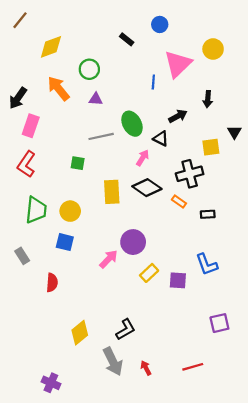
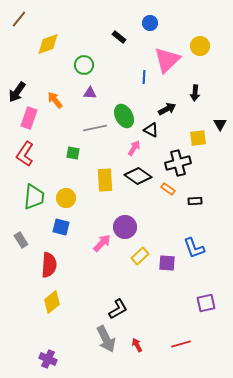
orange arrow: (58, 88) -> (55, 100), moved, size x0.7
red semicircle: (52, 283) -> (49, 265), size x1.4
yellow diamond: (80, 333) -> (52, 302), moved

